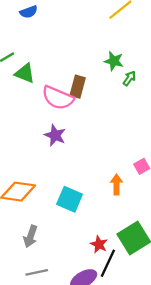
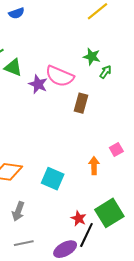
brown rectangle: (78, 87) -> (81, 103), moved
pink semicircle: (58, 98) -> (60, 76), moved
purple star: (55, 135) -> (38, 84), moved

